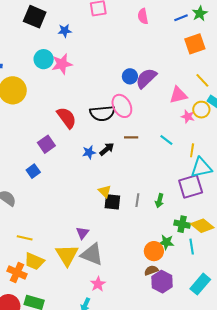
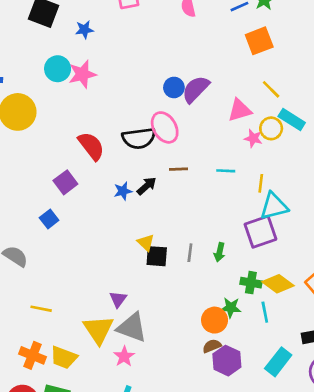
cyan line: (166, 140) -> (226, 171), turned -32
yellow trapezoid: (34, 261) -> (64, 357), moved
pink star: (98, 284) -> (124, 357), moved

